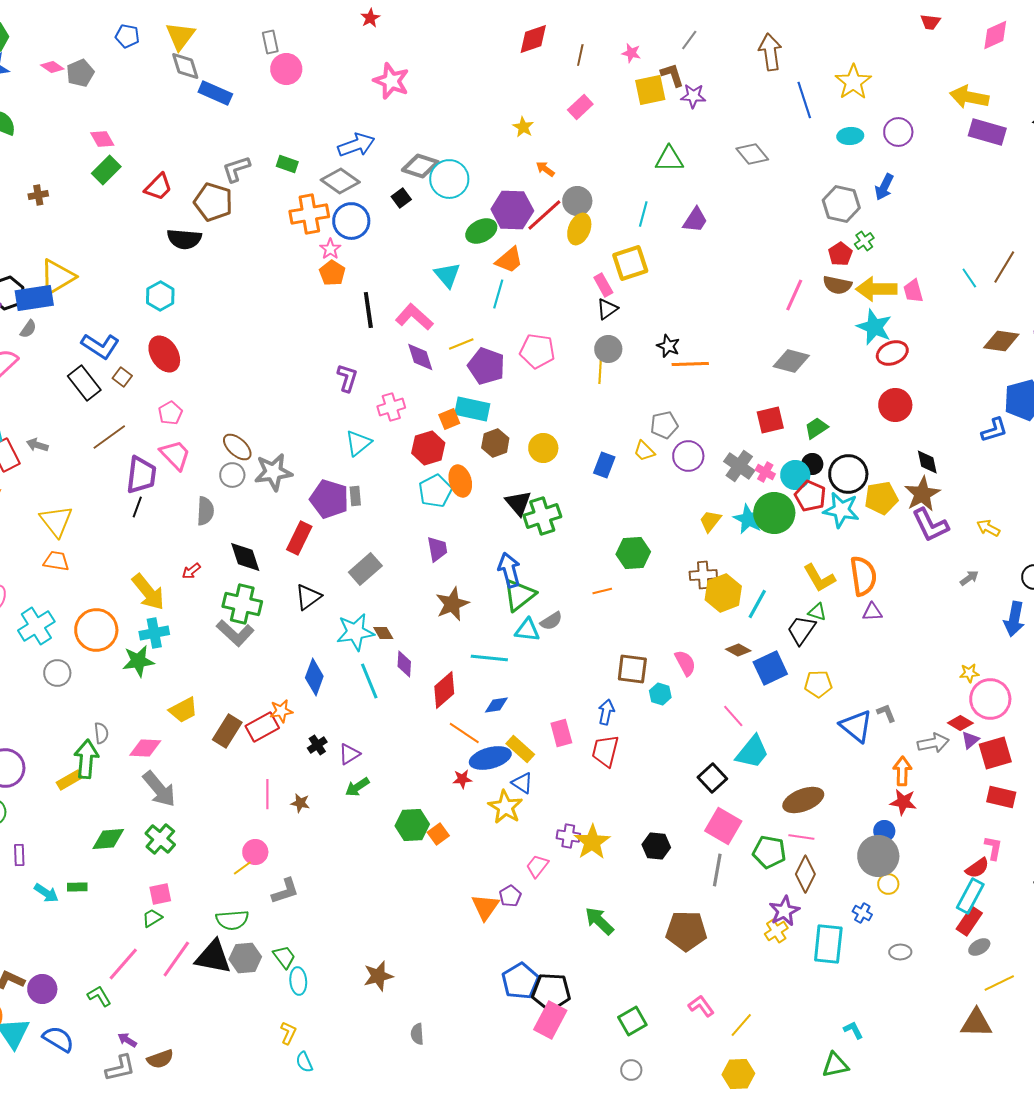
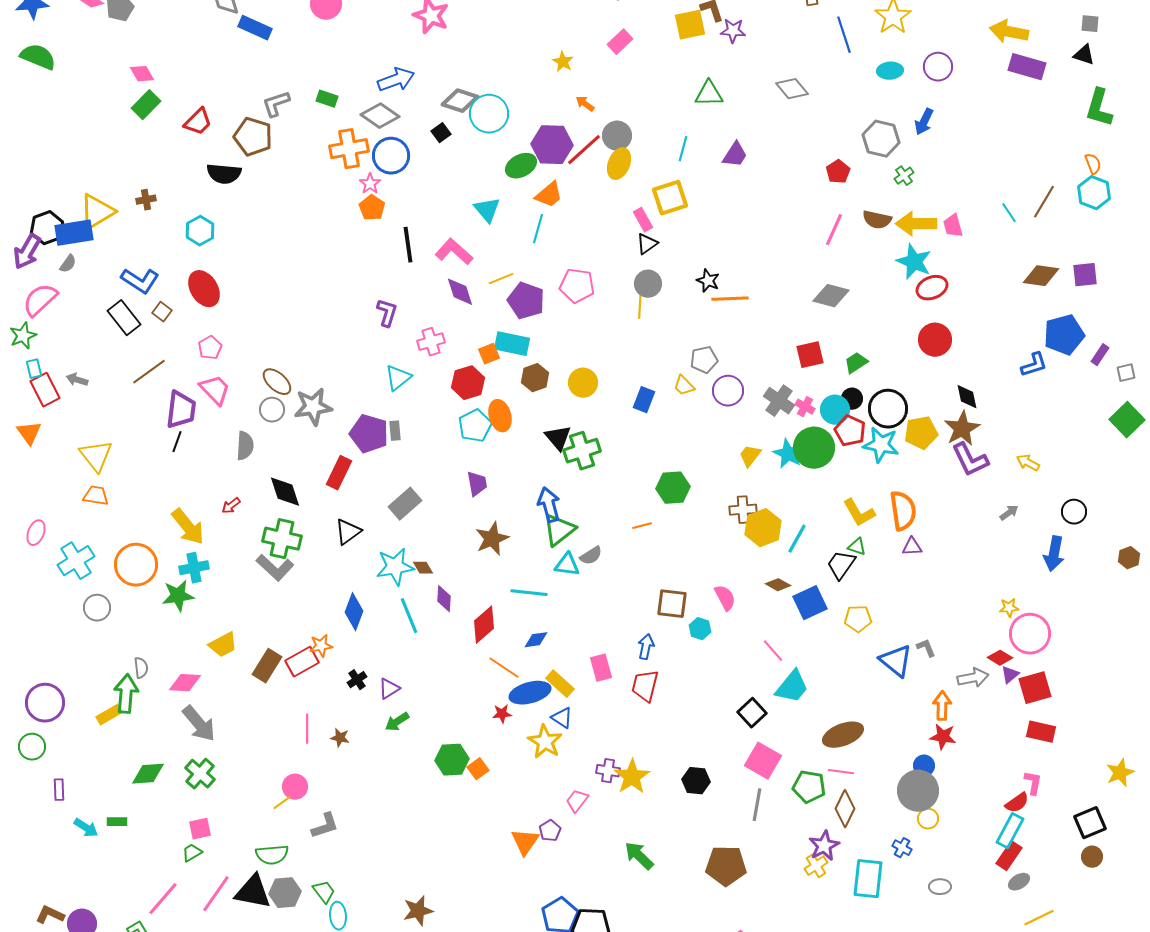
brown cross: (38, 195) -> (146, 200), moved
red pentagon: (840, 254) -> (838, 172), moved

